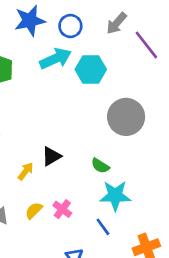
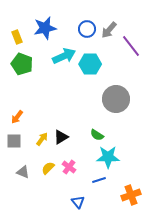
blue circle: (70, 26) -> (87, 29), moved
black triangle: (51, 156) -> (61, 137), moved
blue line: (103, 227) -> (99, 180), turned -72

